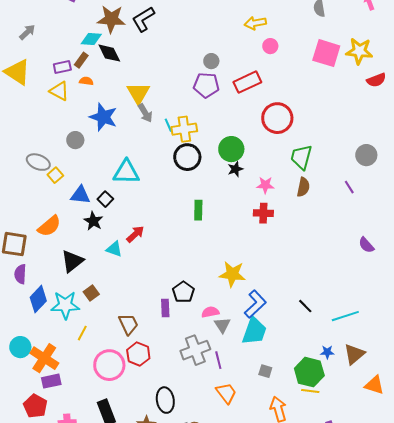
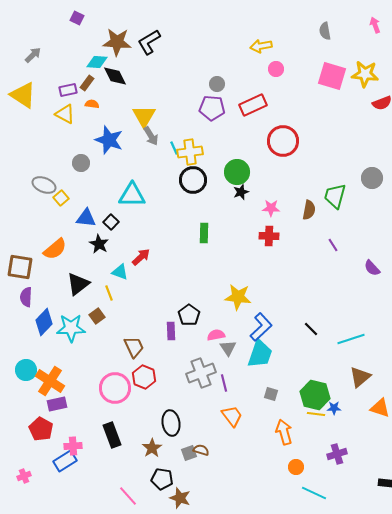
green trapezoid: (301, 157) -> (335, 196), moved
purple line: (349, 187) -> (333, 245), moved
yellow line: (82, 333) -> (109, 293), moved, turned -49
blue star: (327, 352) -> (334, 408), moved

